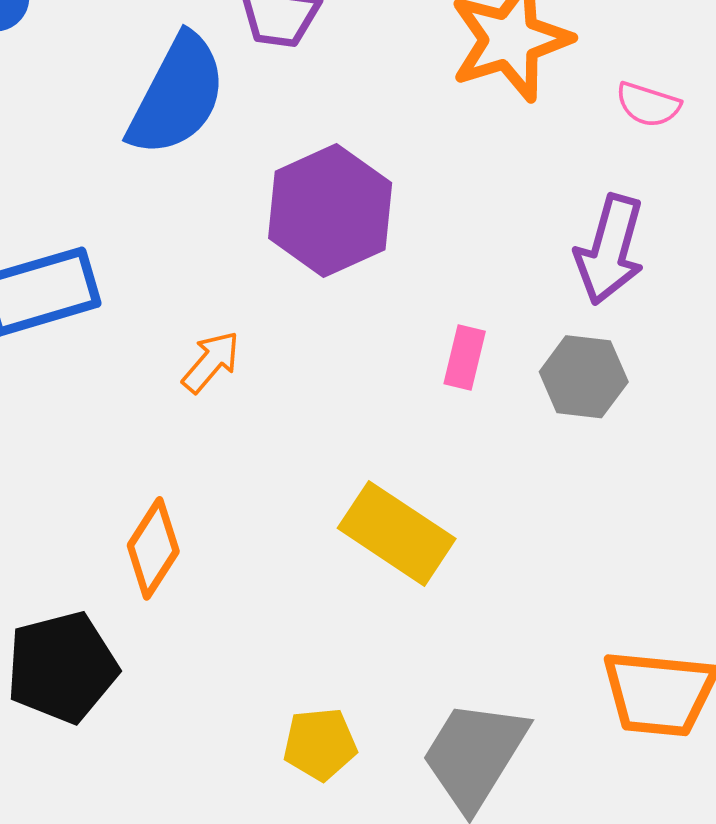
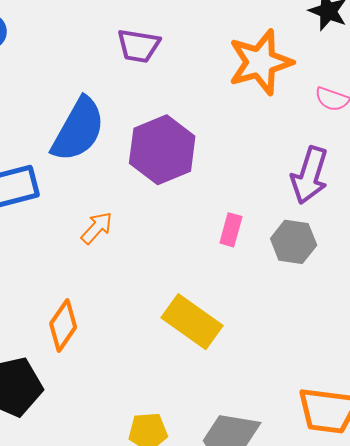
blue semicircle: (177, 95) -> (78, 130), moved

